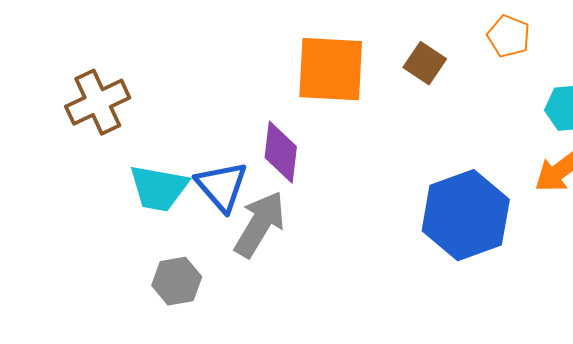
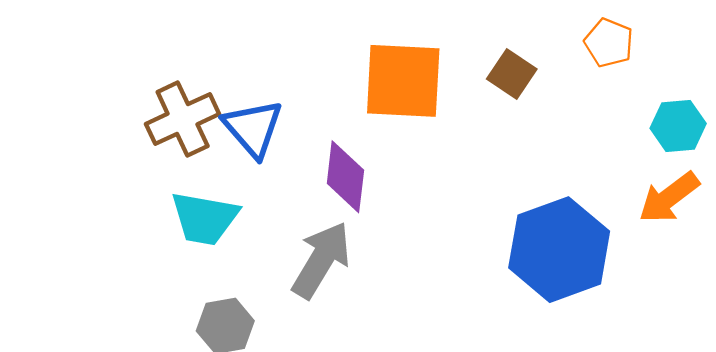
brown cross: (98, 102) -> (183, 119), moved
blue triangle: (222, 186) -> (253, 128), moved

